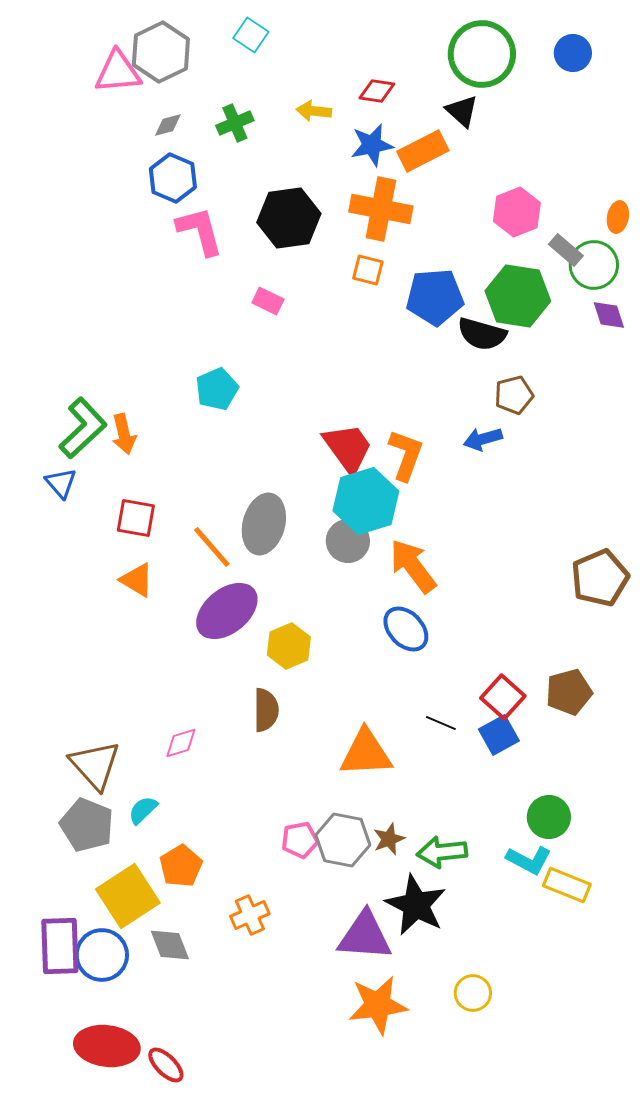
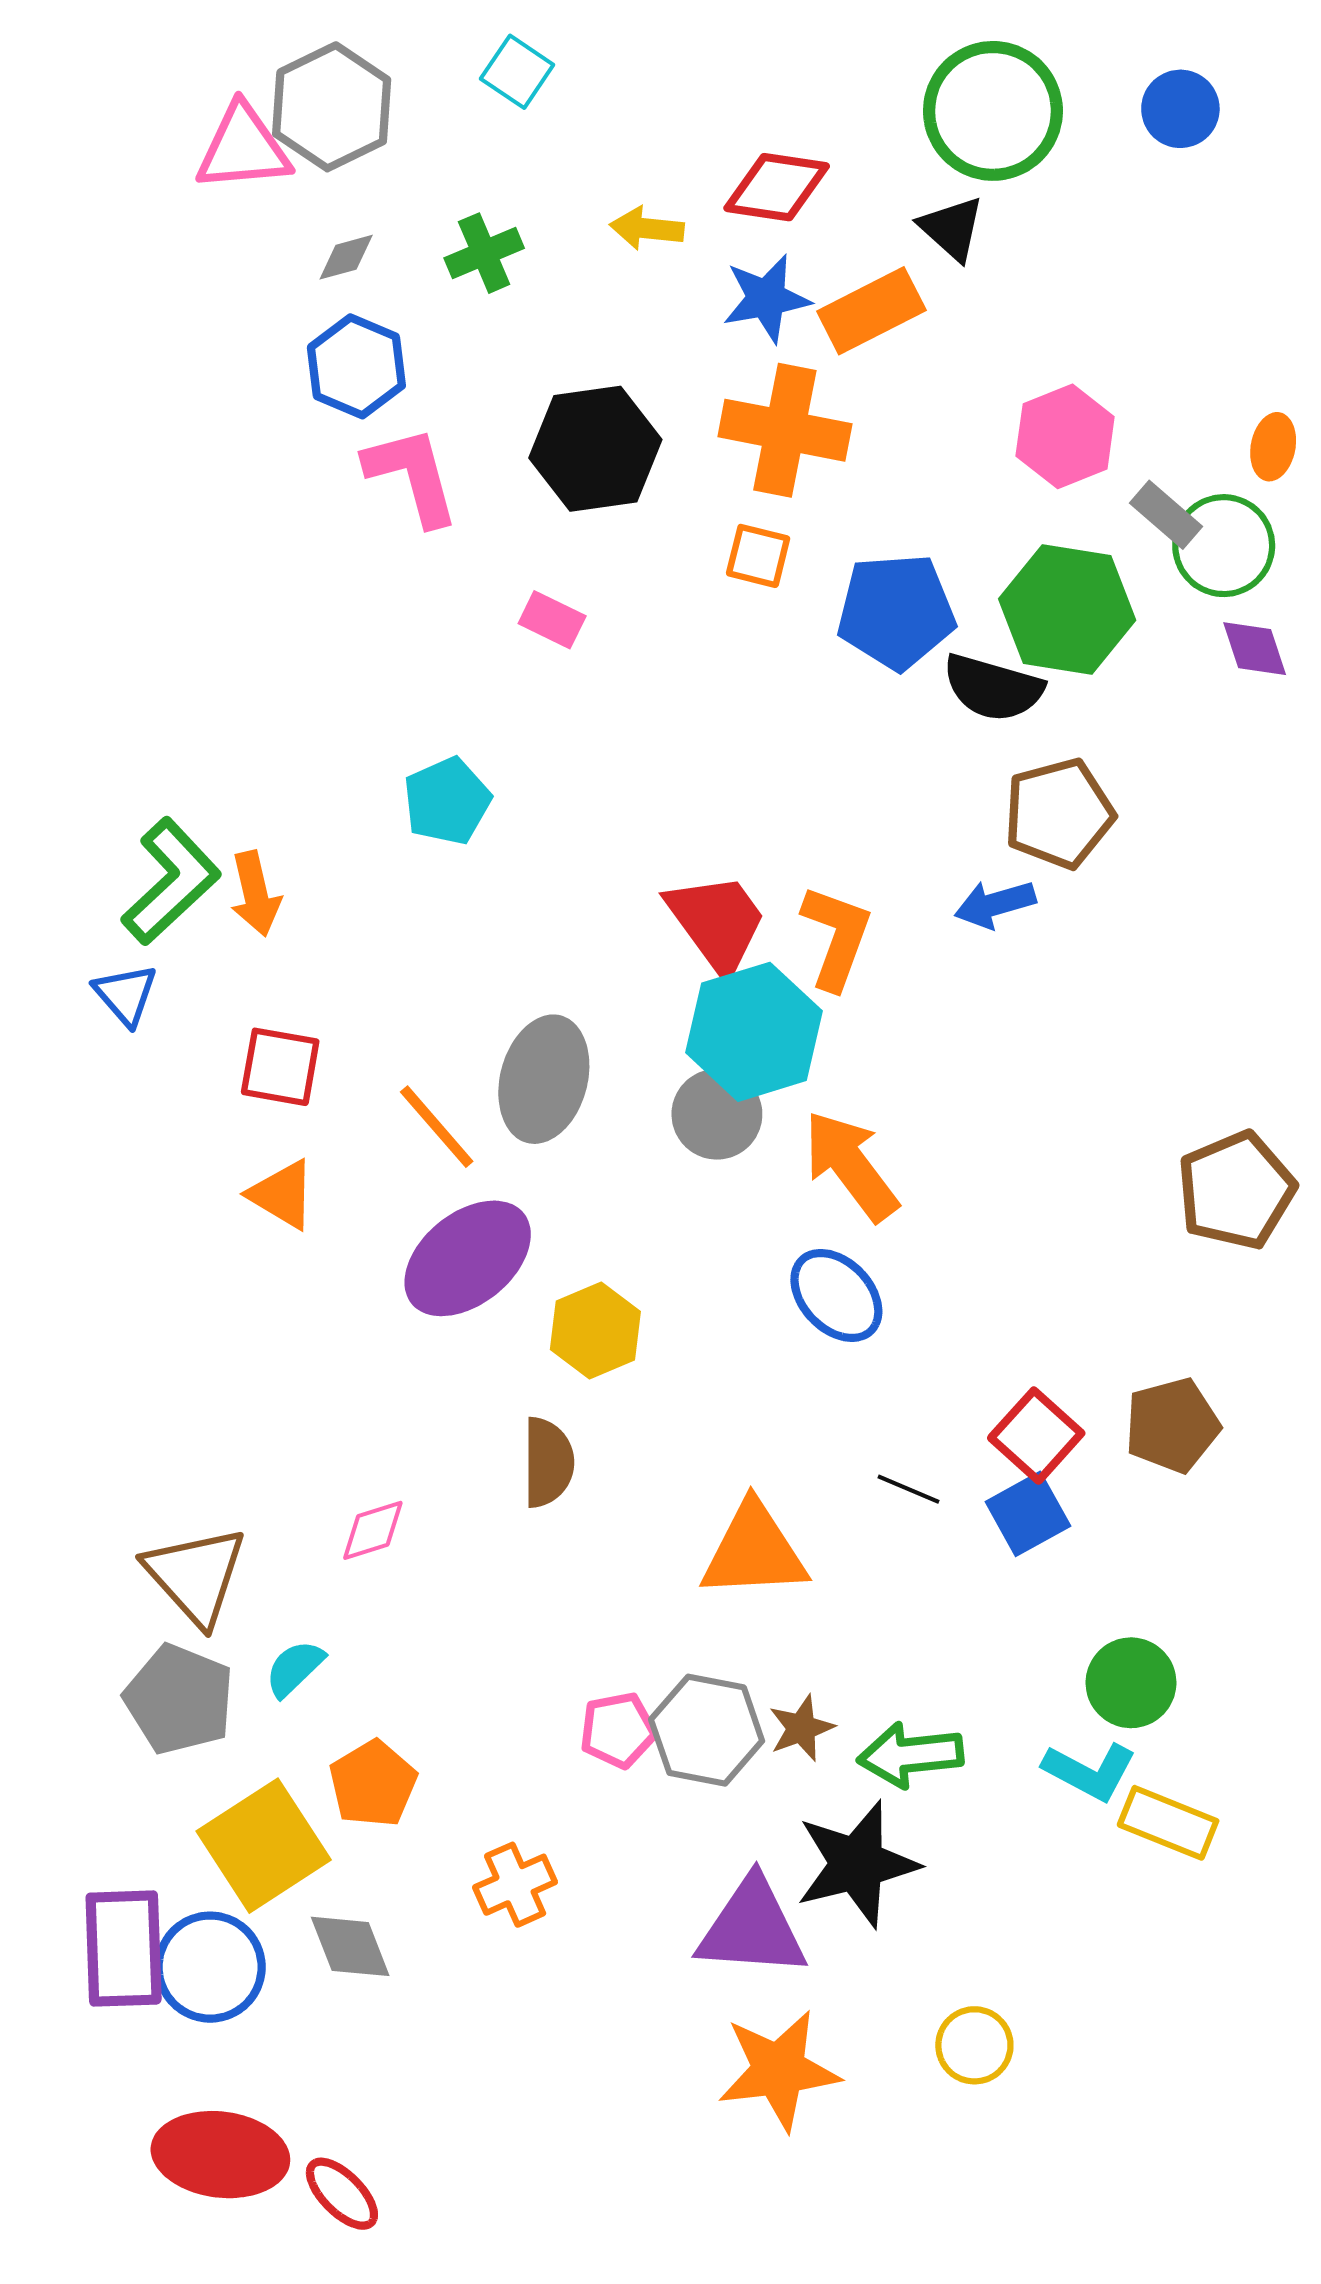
red diamond: (377, 91) -> (777, 187), size x1.4
brown pentagon: (514, 395) -> (1059, 813), size x1.4
black star: (416, 905) -> (857, 1864), turned 30

